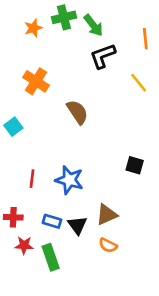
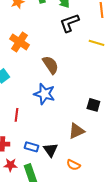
yellow line: (139, 83) -> (96, 43), turned -35
blue star: (69, 180) -> (44, 94), moved
brown triangle: (107, 215) -> (76, 131), moved

